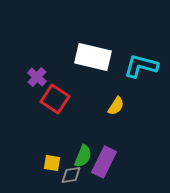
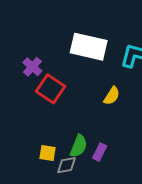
purple rectangle: (104, 162) -> (100, 152), size x0.6

